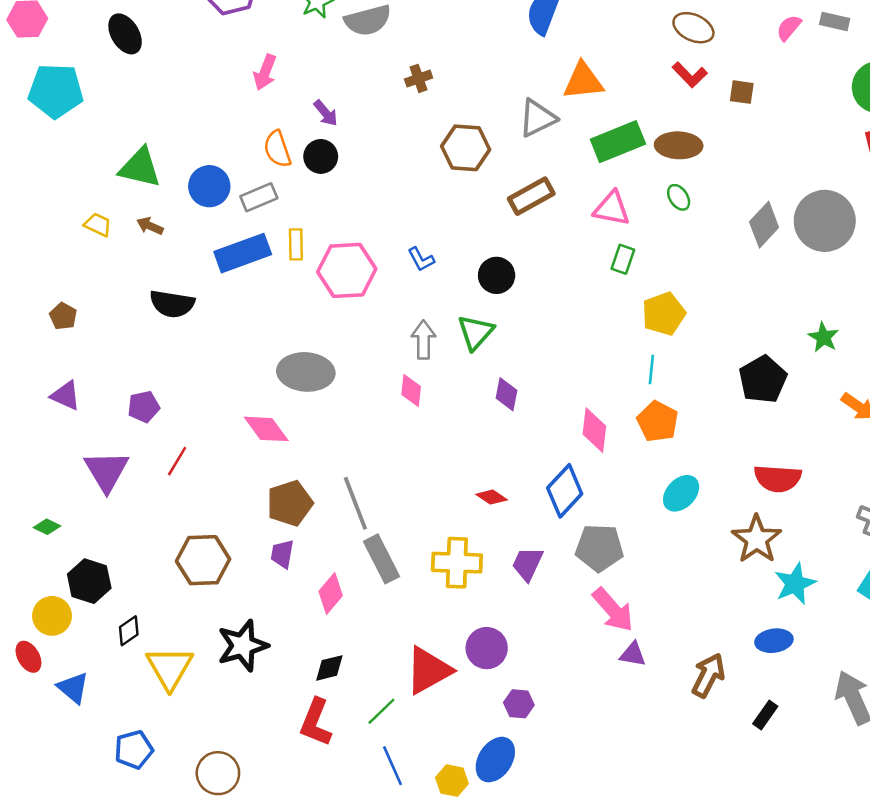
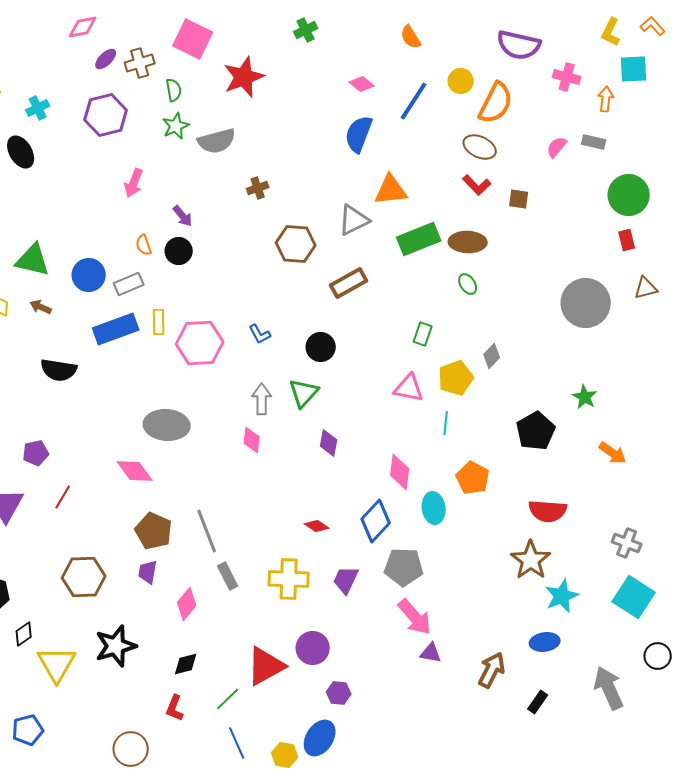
orange semicircle: (277, 149) -> (144, 245), size x0.7
pink triangle: (612, 208) -> (409, 388), moved
gray diamond: (764, 225) -> (492, 356), moved, size x0.7
orange pentagon: (658, 421) -> (473, 478), moved
cyan ellipse: (681, 493) -> (434, 508), moved, turned -52
brown pentagon: (290, 503) -> (154, 531), turned -30
gray rectangle: (381, 559) -> (228, 576), size x0.7
red L-shape: (316, 722) -> (175, 708), size x0.7
brown circle: (218, 773) -> (131, 749), moved

